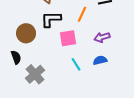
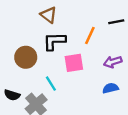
black semicircle: (16, 57) -> (12, 95), moved, turned 128
cyan line: (76, 64) -> (51, 84), moved

